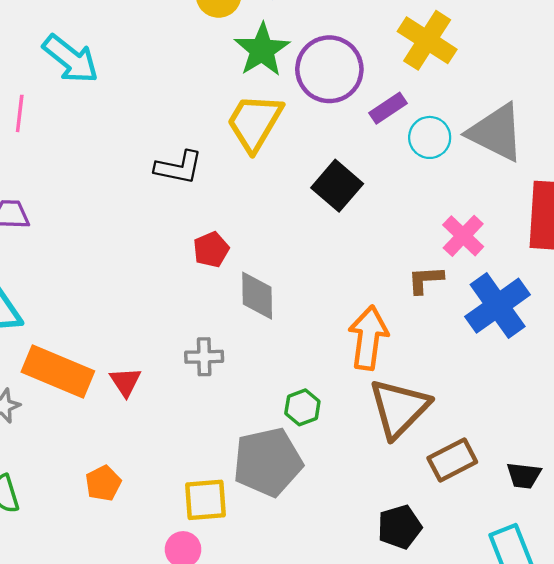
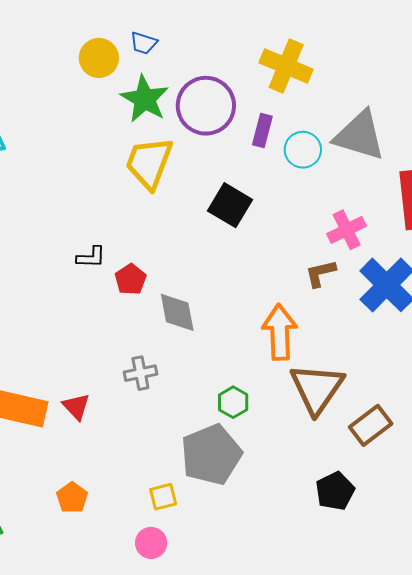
purple rectangle: (388, 108) -> (262, 131), turned -32
black L-shape: (179, 167) -> (91, 257), moved, size x0.7
pink cross: (463, 236) -> (347, 230), turned 30
yellow square: (206, 500) -> (163, 497), size x0.7

